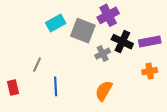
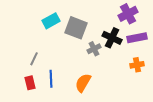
purple cross: (108, 15) -> (128, 14), moved
red rectangle: (13, 87) -> (30, 83), moved
orange semicircle: (104, 91) -> (83, 83), moved

